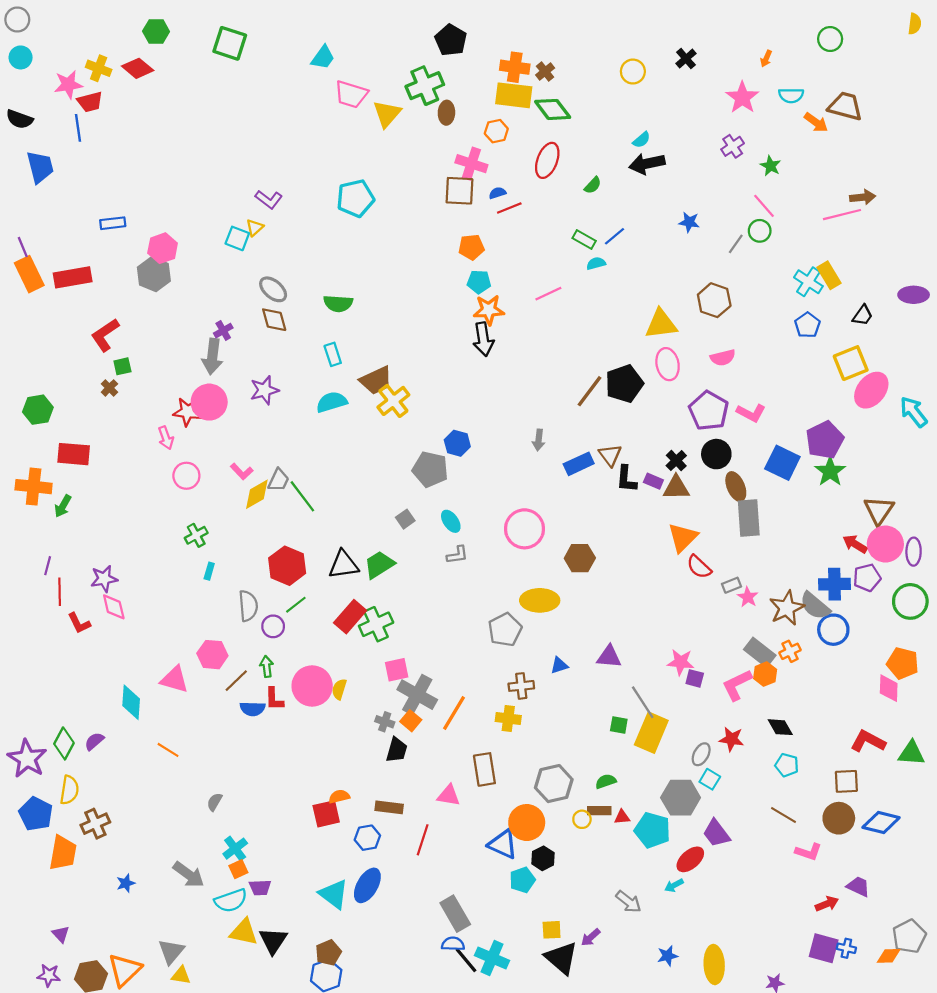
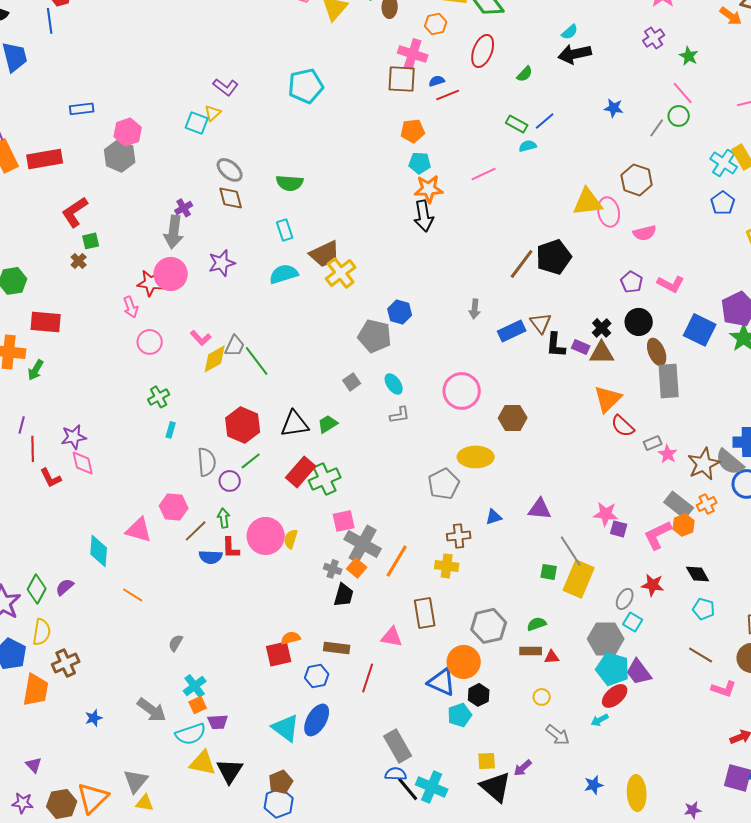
pink ellipse: (668, 364) -> (609, 212), moved
purple pentagon: (709, 411) -> (632, 282), size x0.6
green trapezoid: (379, 565) -> (328, 424), size x0.7
yellow circle: (582, 819) -> (542, 697), moved
cyan pentagon: (652, 830) -> (613, 669), moved

